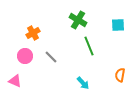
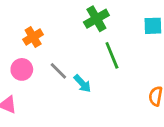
green cross: (78, 20) -> (96, 19), turned 30
cyan arrow: (83, 83) -> (82, 84), moved

